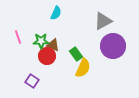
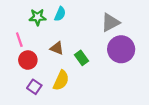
green star: (41, 41) -> (38, 17), moved
red circle: (47, 56) -> (28, 60), moved
yellow semicircle: (83, 68) -> (61, 80), moved

